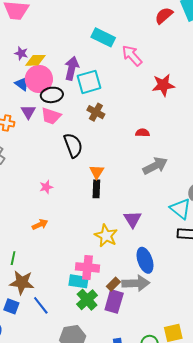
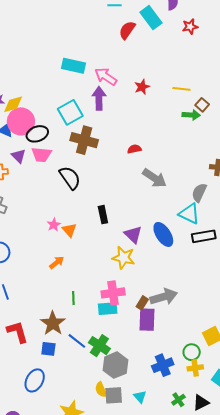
purple arrow: (72, 68) -> (99, 98), moved
red star: (163, 85) -> (142, 87), moved, size x0.7
brown cross: (96, 112) -> (84, 140), size x1.5
gray arrow: (155, 166) -> (154, 178), turned 75
orange triangle: (97, 172) -> (69, 230), moved
purple triangle: (133, 219) -> (133, 235), moved
green line: (13, 258) -> (73, 298), moved
blue ellipse: (145, 260) -> (163, 234), moved
brown star: (22, 283) -> (53, 323), turned -30
green cross: (87, 300) -> (99, 346), moved

